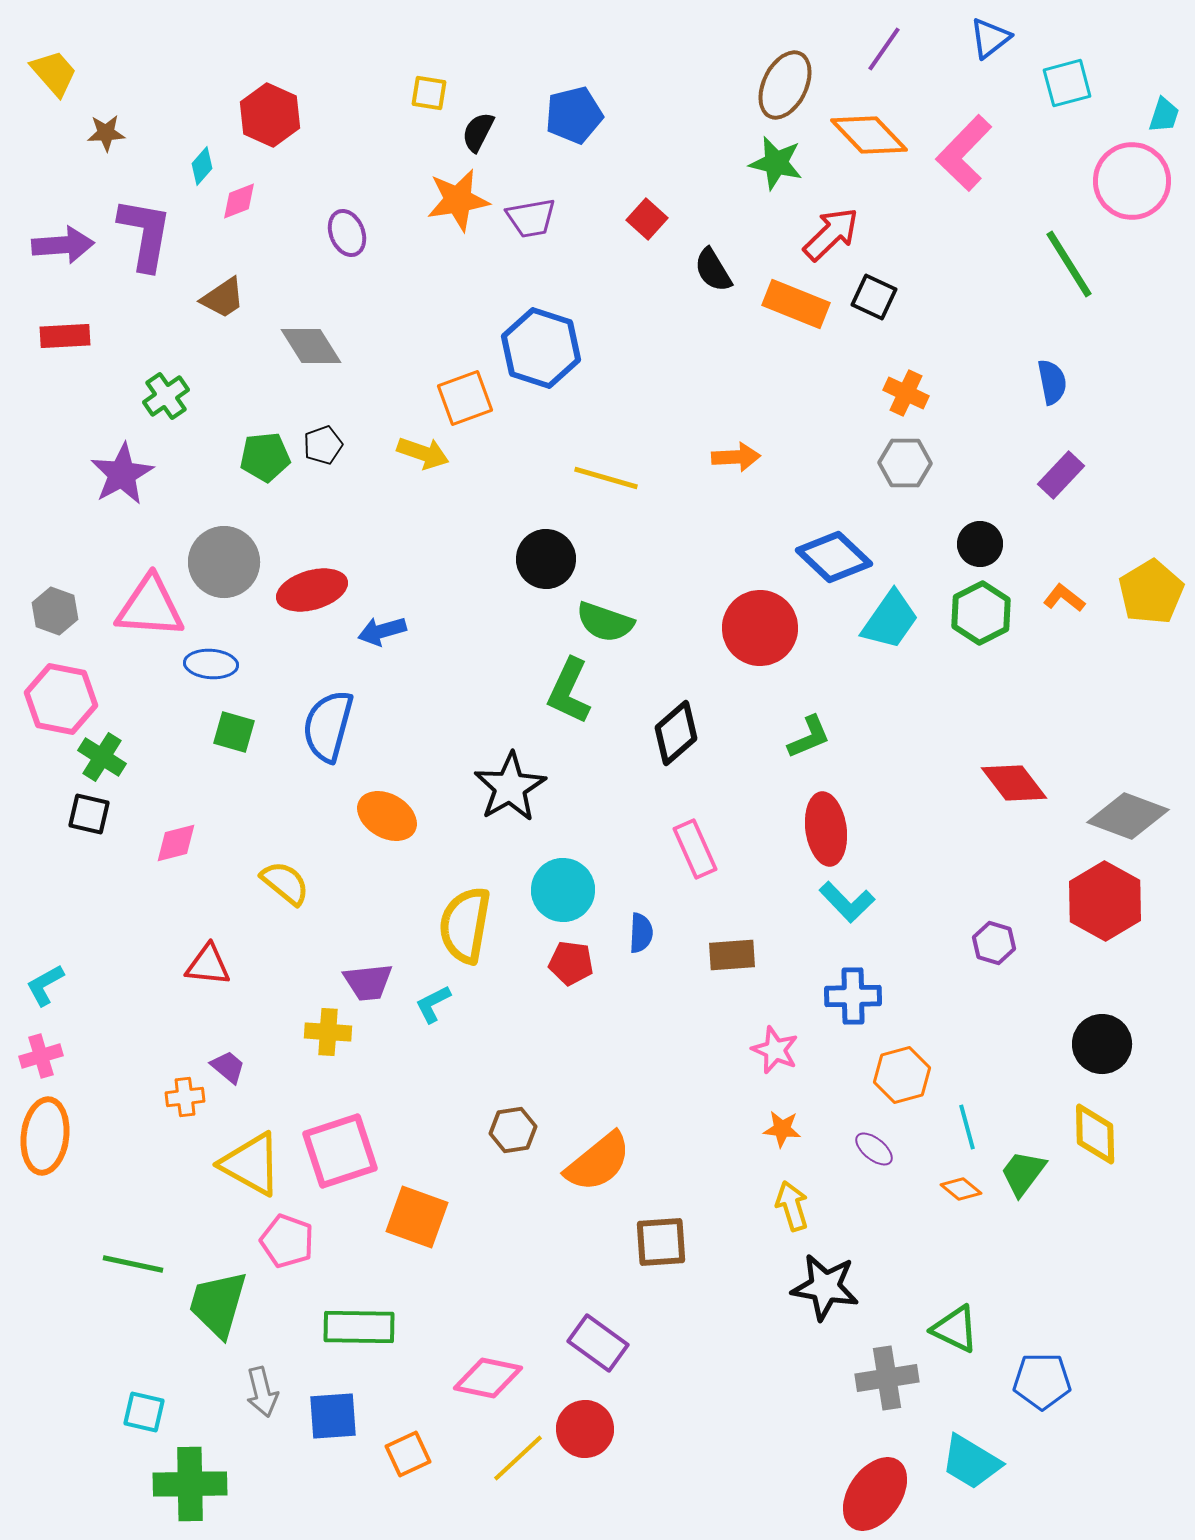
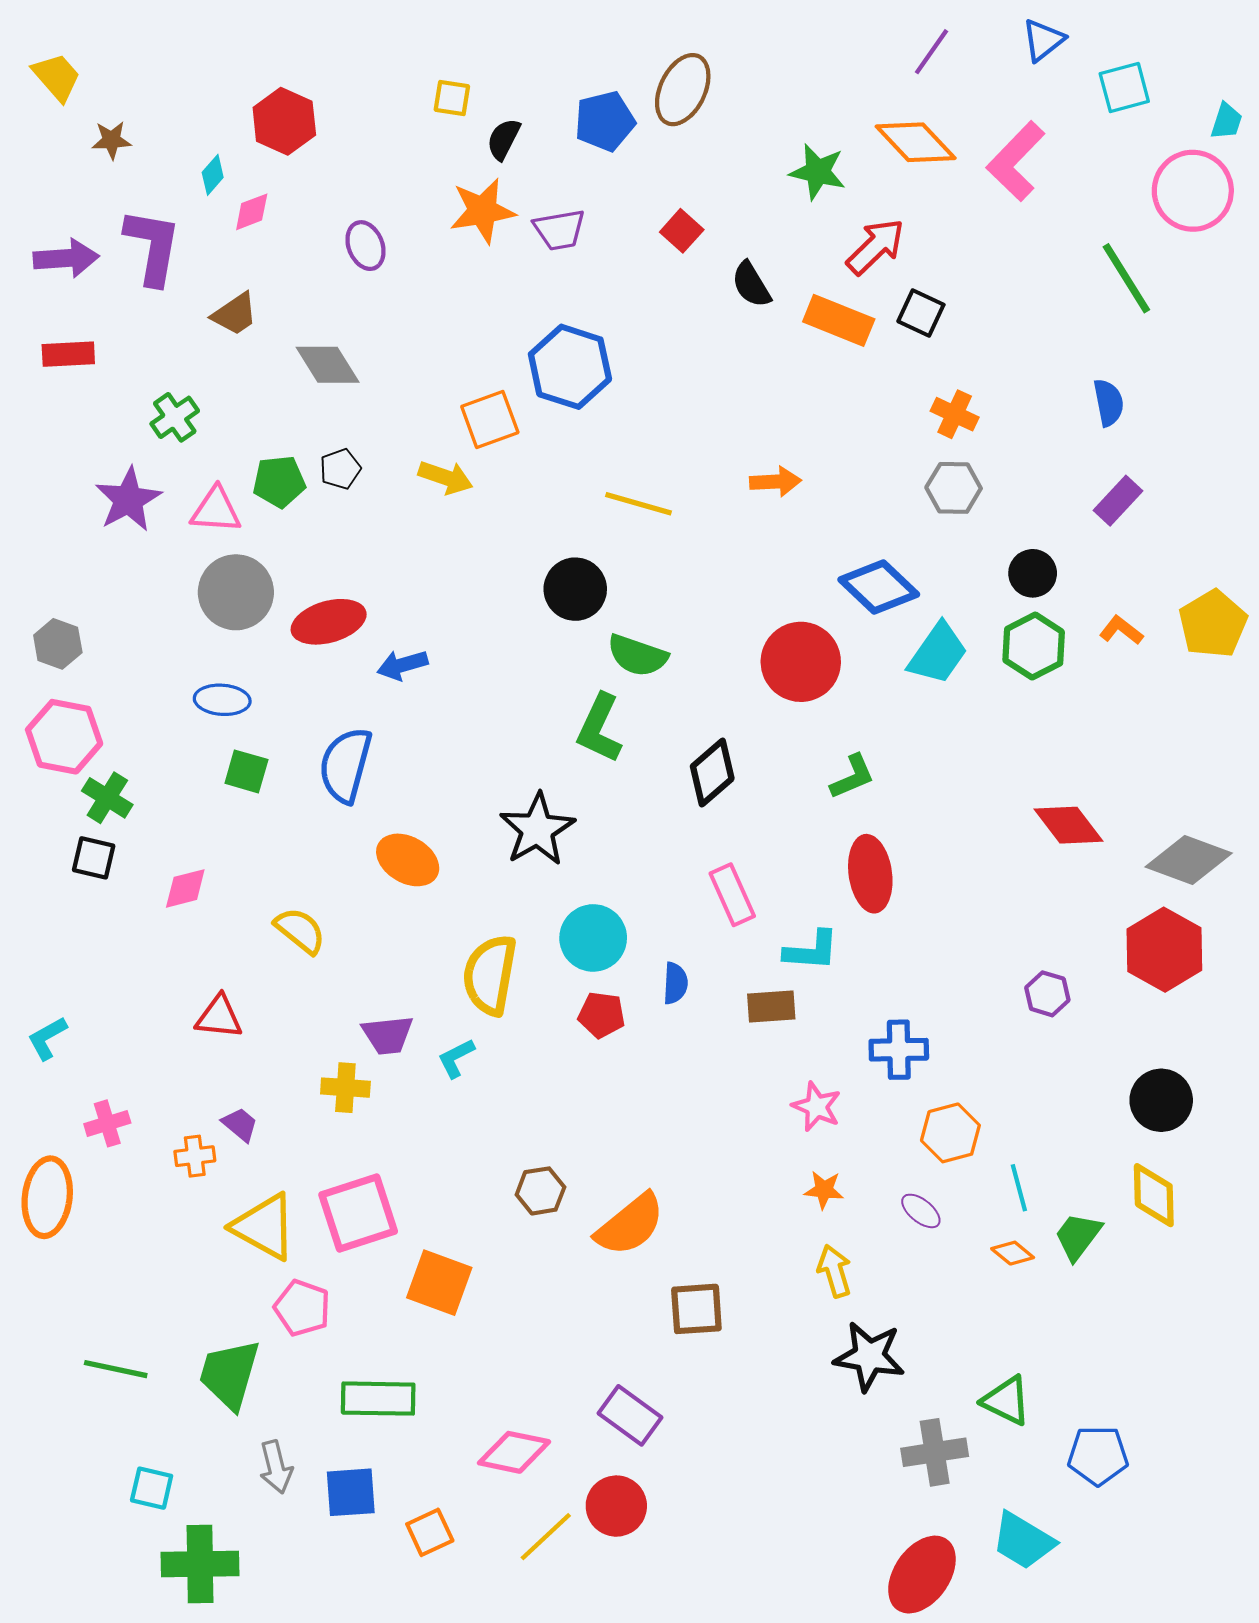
brown ellipse: (785, 85) -> (683, 90), moved
pink triangle: (150, 607) -> (216, 510), moved, size x0.7
cyan L-shape: (847, 902) -> (811, 951), moved, turned -42
pink cross: (41, 1056) -> (107, 1123), moved
green line: (133, 1264) -> (116, 1369), moved

